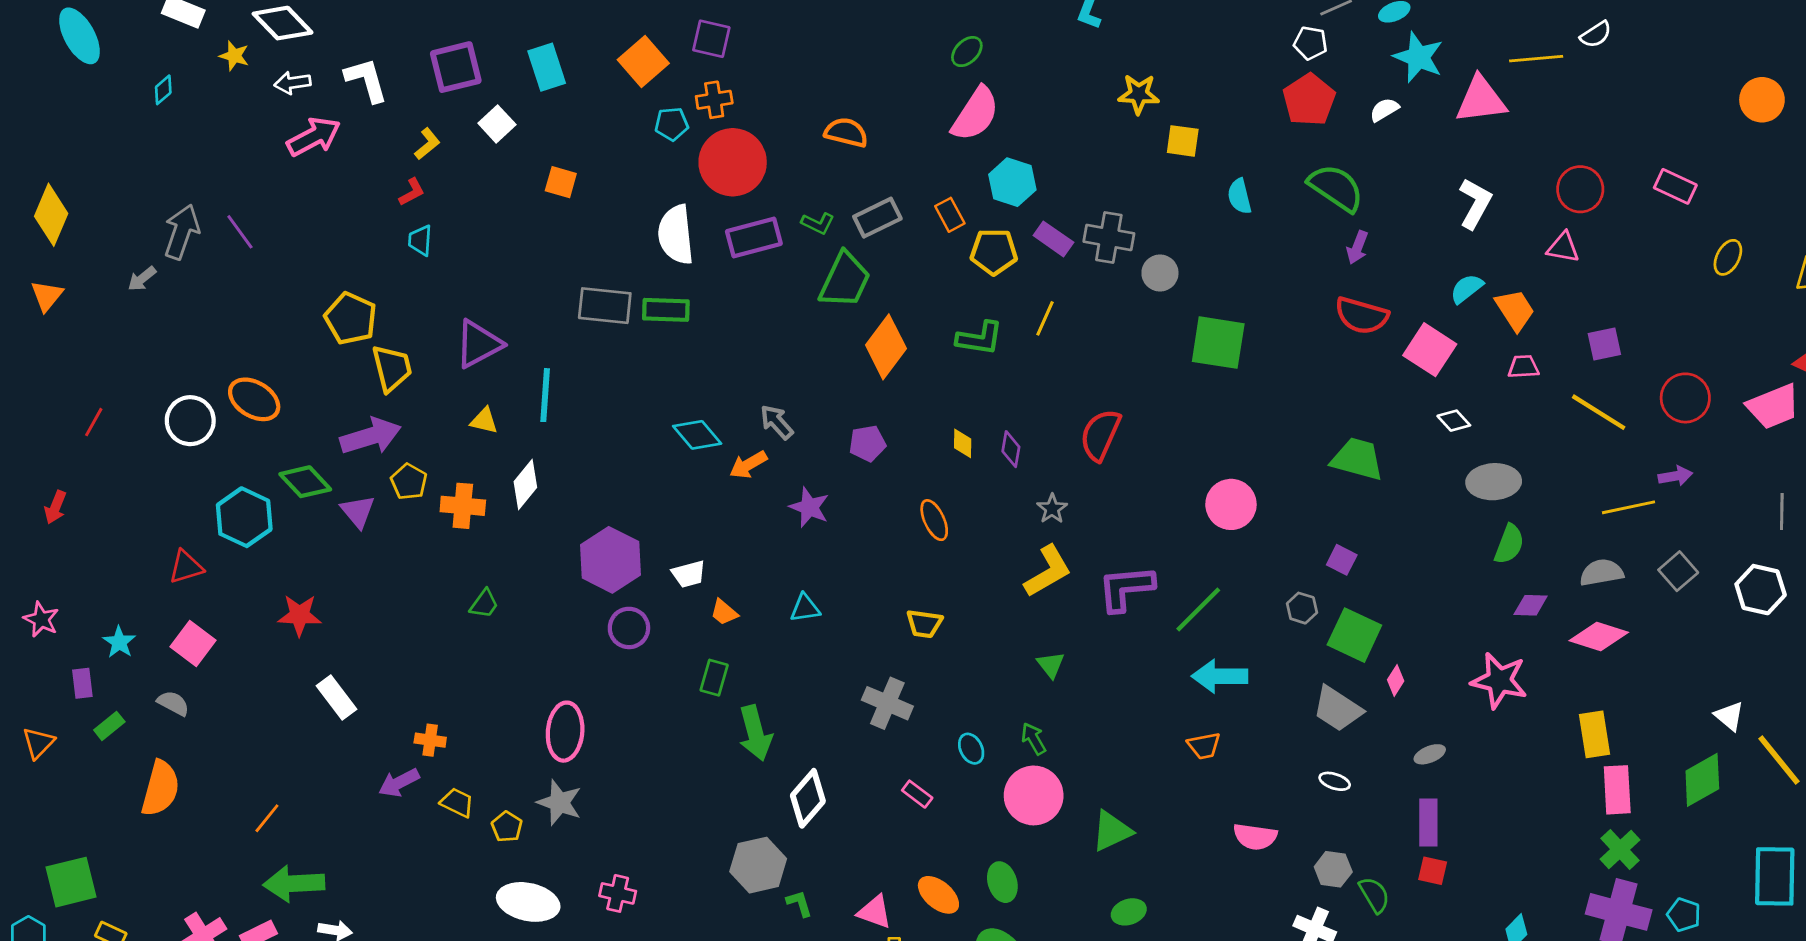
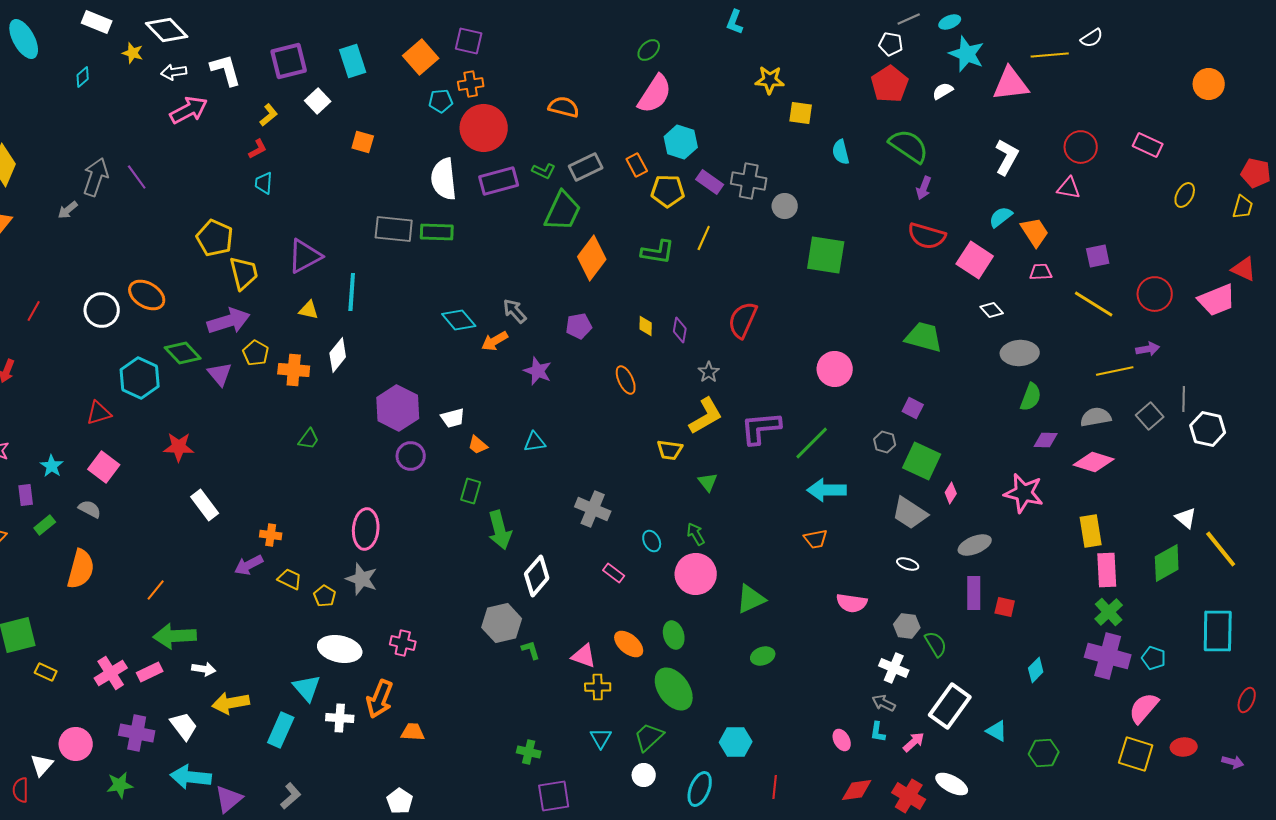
gray line: (1782, 512) -> (1184, 399), moved
yellow trapezoid: (924, 624) -> (670, 450), moved
gray ellipse: (1430, 754) -> (975, 545), size x1.5
red square: (1433, 871) -> (1005, 607), moved

